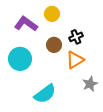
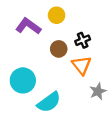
cyan circle: (20, 59) -> (23, 80), moved
orange triangle: (75, 60) -> (82, 65), turned -36

